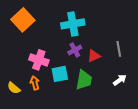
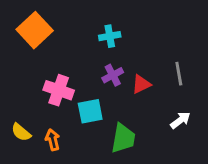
cyan cross: (73, 24) -> (110, 36), size x0.6
green trapezoid: (84, 80) -> (123, 138), moved
orange arrow: (35, 83) -> (53, 140), moved

